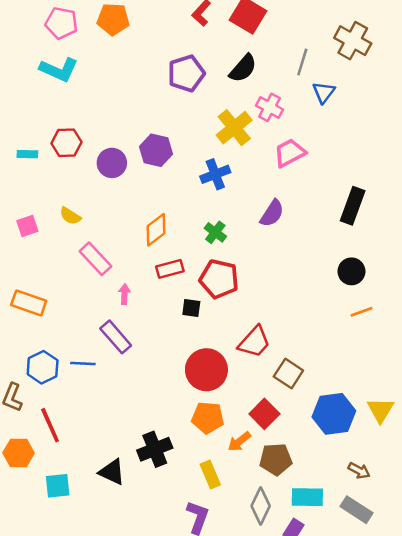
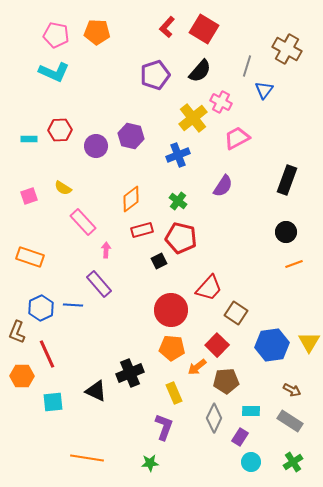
black square: (191, 308) -> (159, 261), turned -35
cyan rectangle: (307, 497) -> (251, 411), size x0.7

